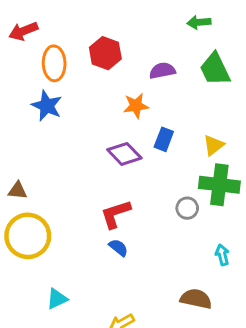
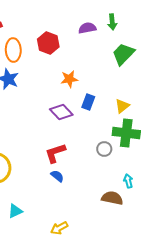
green arrow: (199, 22) -> (112, 22), turned -91
green trapezoid: (215, 69) -> (123, 54), turned 70
purple semicircle: (162, 71) -> (87, 28), moved
brown semicircle: (196, 299) -> (112, 198), moved

